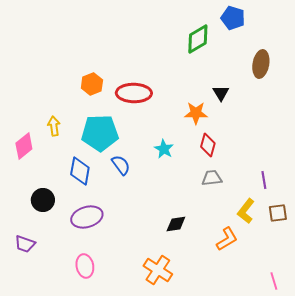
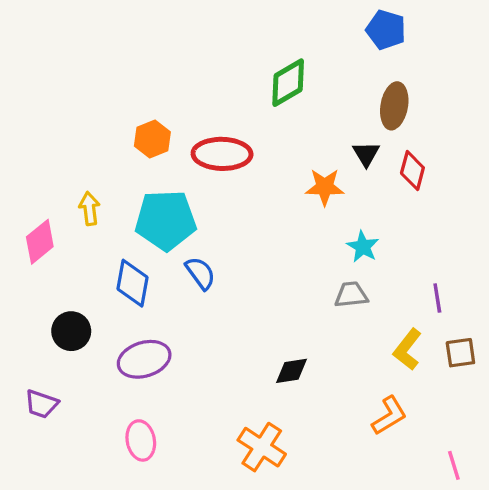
green diamond: (198, 39) -> (288, 83), moved
brown ellipse: (261, 64) -> (394, 106), moved
red diamond: (208, 145) -> (412, 170), moved
cyan star: (164, 149) -> (363, 247), moved
orange L-shape: (227, 239) -> (389, 416), moved

